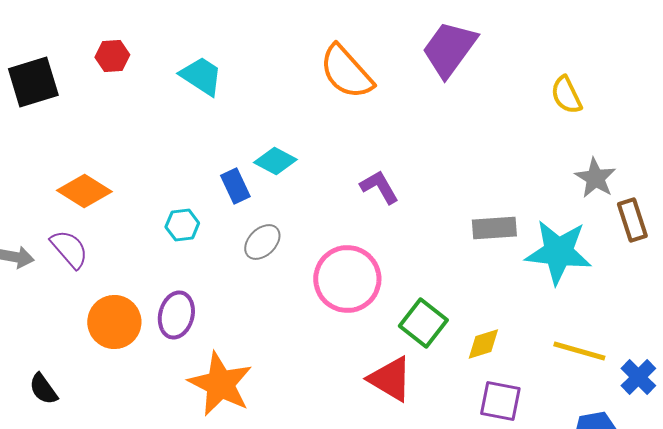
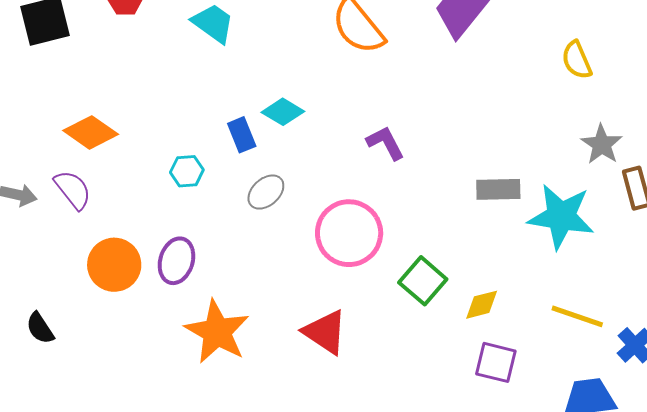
red triangle: (390, 379) -> (325, 332), moved

